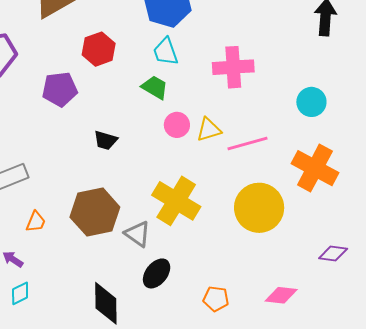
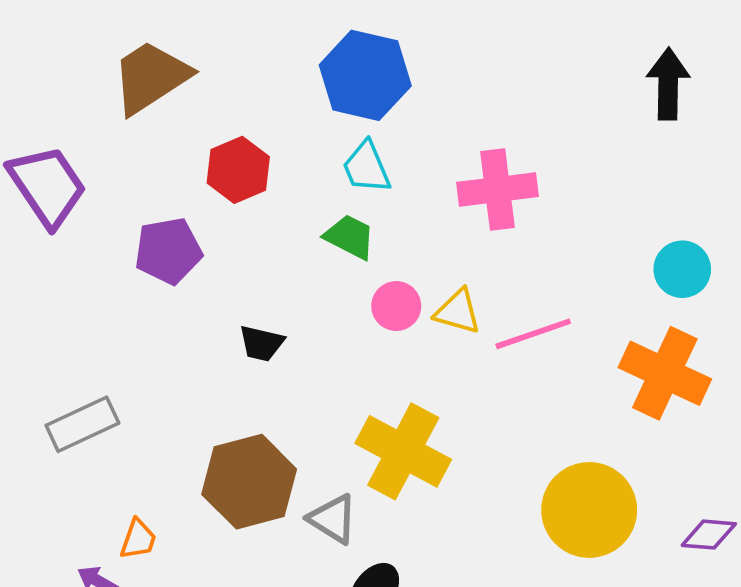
cyan circle: (311, 102) -> (682, 269), moved
yellow triangle: (209, 130) -> (458, 312), turned 36
yellow circle: (259, 208) -> (589, 510), moved
orange trapezoid: (36, 222) -> (138, 539), moved

